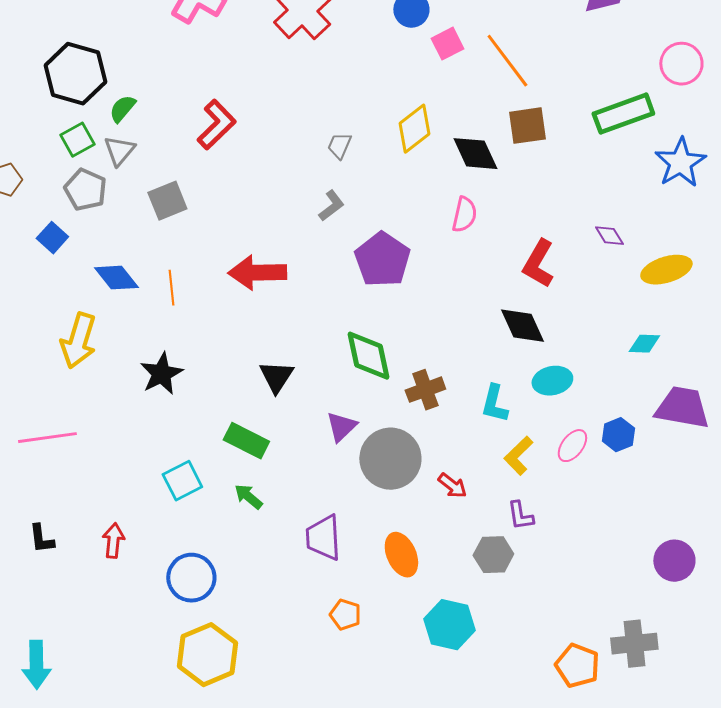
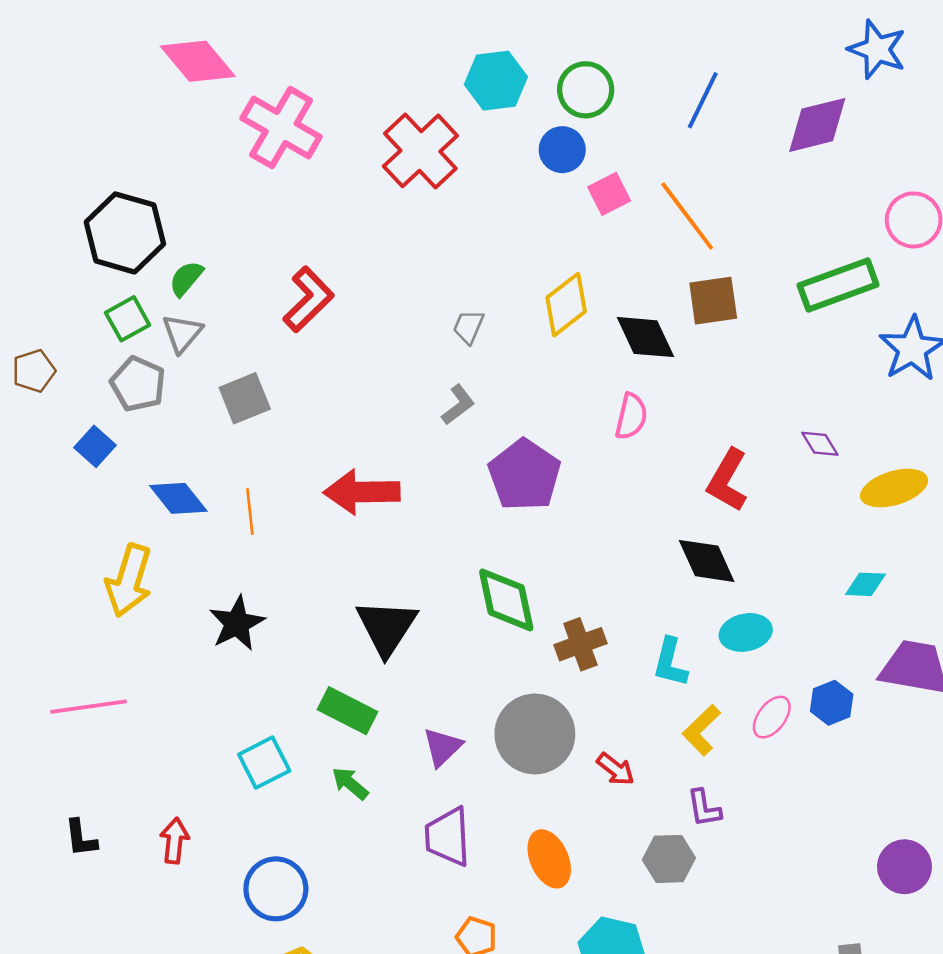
black triangle: (276, 377) -> (387, 627), size x1.4
purple triangle: (341, 427) -> (442, 747), moved

